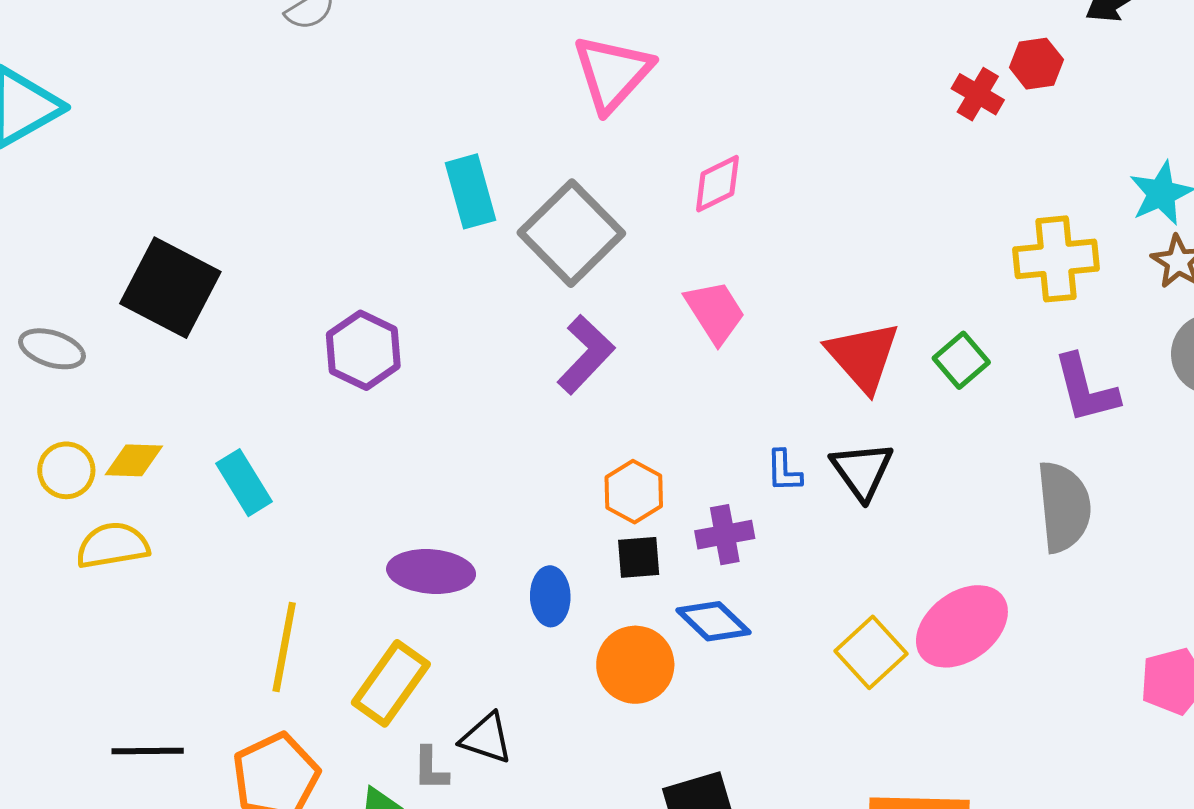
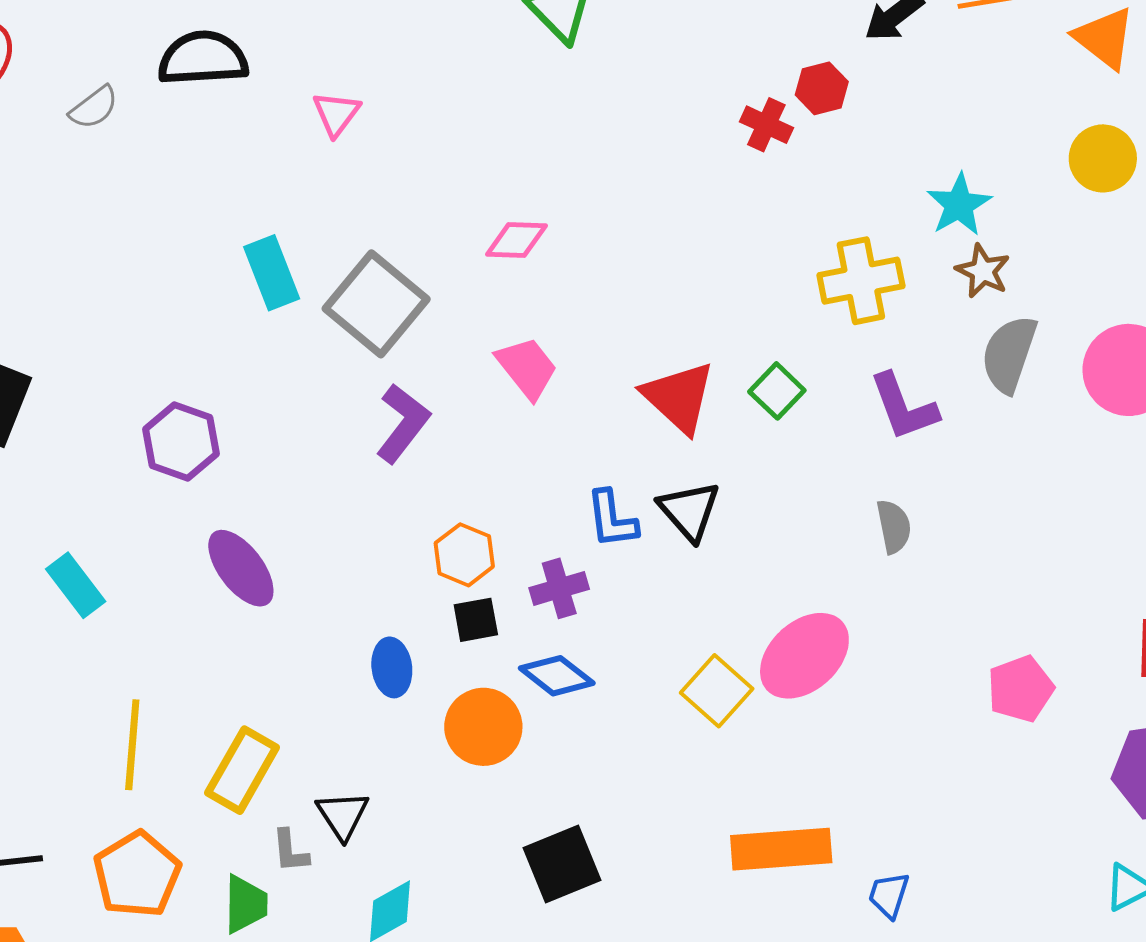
pink triangle: (612, 73) -> (336, 114), moved, size x0.6
pink diamond: (717, 184) -> (516, 240), turned 34
blue L-shape: (784, 471) -> (612, 519), size x1.4
gray semicircle: (1064, 507) -> (894, 527), size x0.6
purple ellipse: (431, 571) -> (241, 568), moved, turned 54
black triangle: (486, 738) -> (343, 815), turned 44

